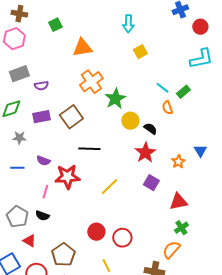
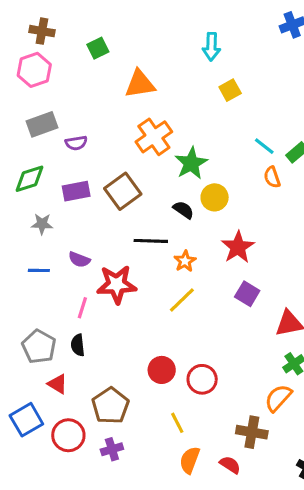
black semicircle: (150, 129) -> (183, 210), moved
orange star: (178, 162) -> (185, 261), moved
black semicircle: (42, 216) -> (78, 345), turned 64

